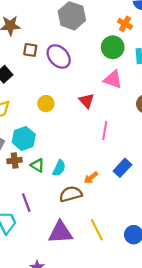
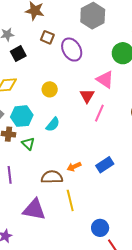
pink triangle: (113, 79) -> (105, 80), moved
pink line: (105, 130) -> (99, 113), moved
cyan semicircle: (59, 168) -> (53, 124), moved
yellow line: (97, 230) -> (70, 200), moved

